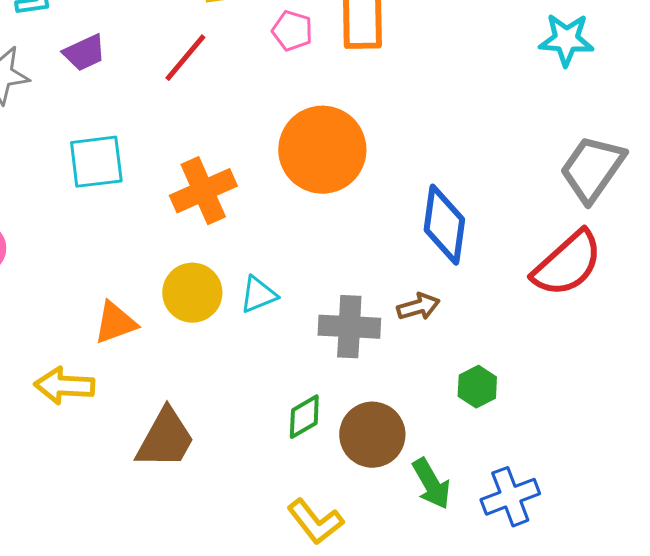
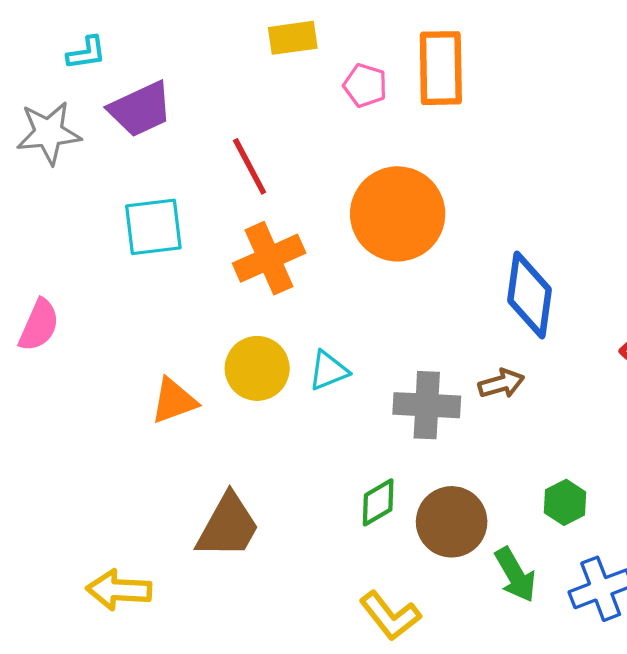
purple trapezoid: (84, 53) -> (140, 109), size x1.4
red line: (185, 58) -> (250, 166), moved, turned -68
yellow arrow: (64, 386) -> (119, 590), moved
green hexagon: (477, 387) -> (565, 502), moved

